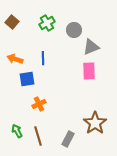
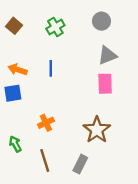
gray circle: (74, 30) -> (101, 21), moved
blue square: (27, 79) -> (13, 93), moved
brown star: (95, 123) -> (97, 130), moved
green arrow: (17, 131) -> (15, 144), moved

